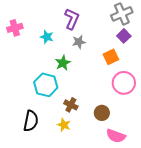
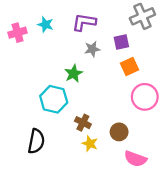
purple L-shape: (72, 19) -> (84, 22), turned -105
purple square: (124, 36) -> (121, 42), moved, turned 32
cyan star: (47, 37) -> (46, 25), moved
yellow star: (64, 125) -> (90, 144), moved

